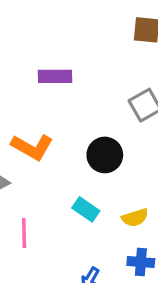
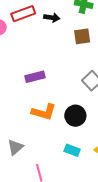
orange L-shape: (32, 147) -> (44, 112), moved

